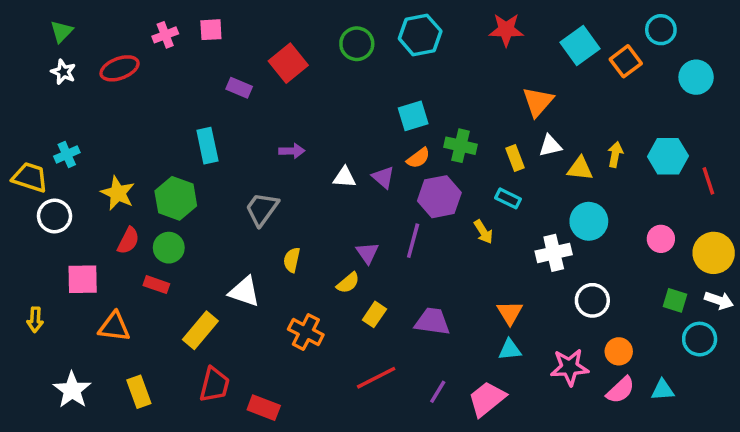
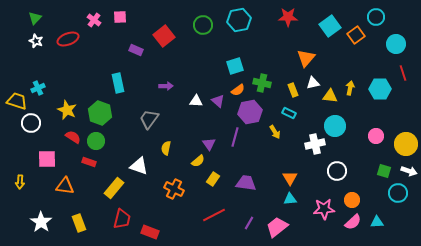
pink cross: (165, 35) -> (94, 20), turned -32
red line: (708, 181) -> (403, 73), moved
red semicircle: (128, 241) -> (73, 137), turned -84

